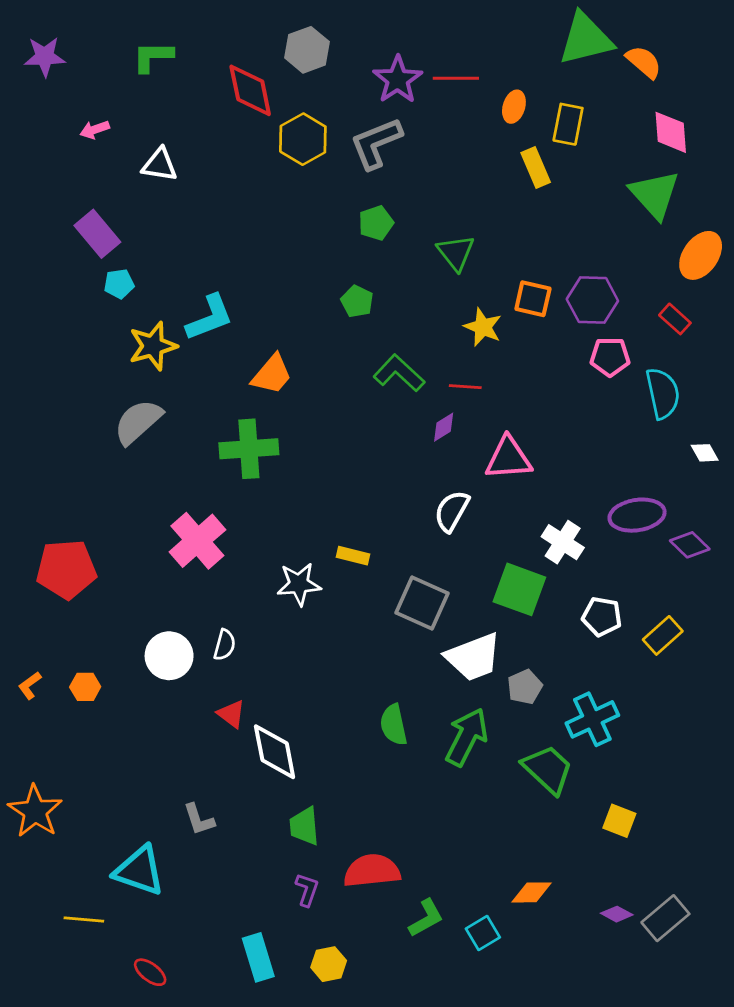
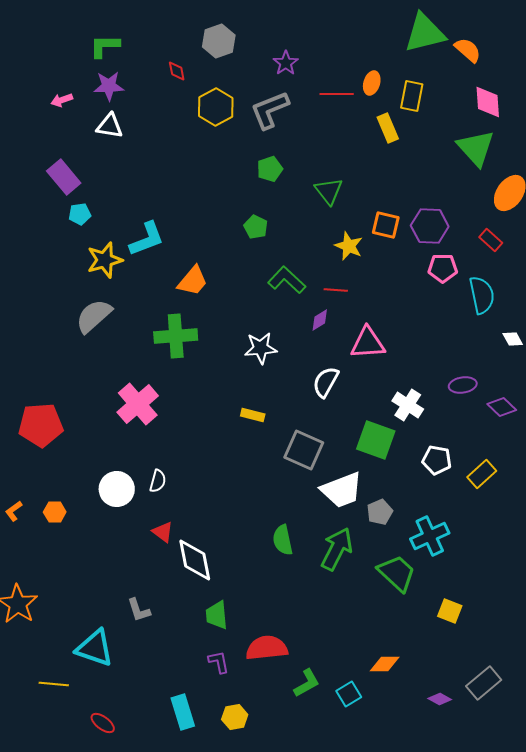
purple star: (45, 57) -> (109, 86), moved
red line: (456, 78) -> (337, 94), moved
purple star: (398, 80) -> (286, 63), size x0.7
red diamond: (250, 90) -> (177, 71), size x0.5
purple ellipse: (637, 515) -> (463, 385), size x0.7
white star: (299, 584) -> (261, 348), moved
purple L-shape: (307, 890) -> (219, 662), turned -30
purple diamond: (617, 914) -> (440, 699), moved

